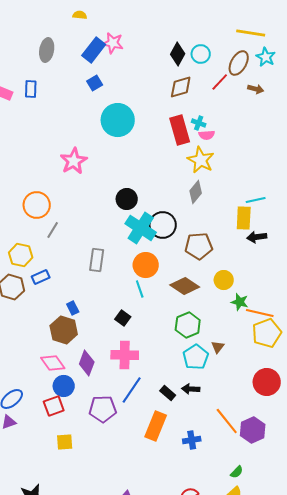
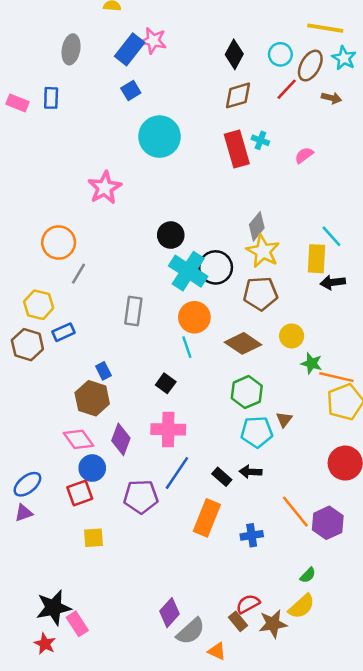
cyan circle: (201, 54) -> (280, 54), moved
pink semicircle: (207, 135) -> (304, 155), moved, turned 147
yellow star: (201, 160) -> (263, 251), moved
cyan line: (256, 200) -> (331, 236), turned 60
cyan pentagon: (196, 357) -> (257, 432), turned 30

